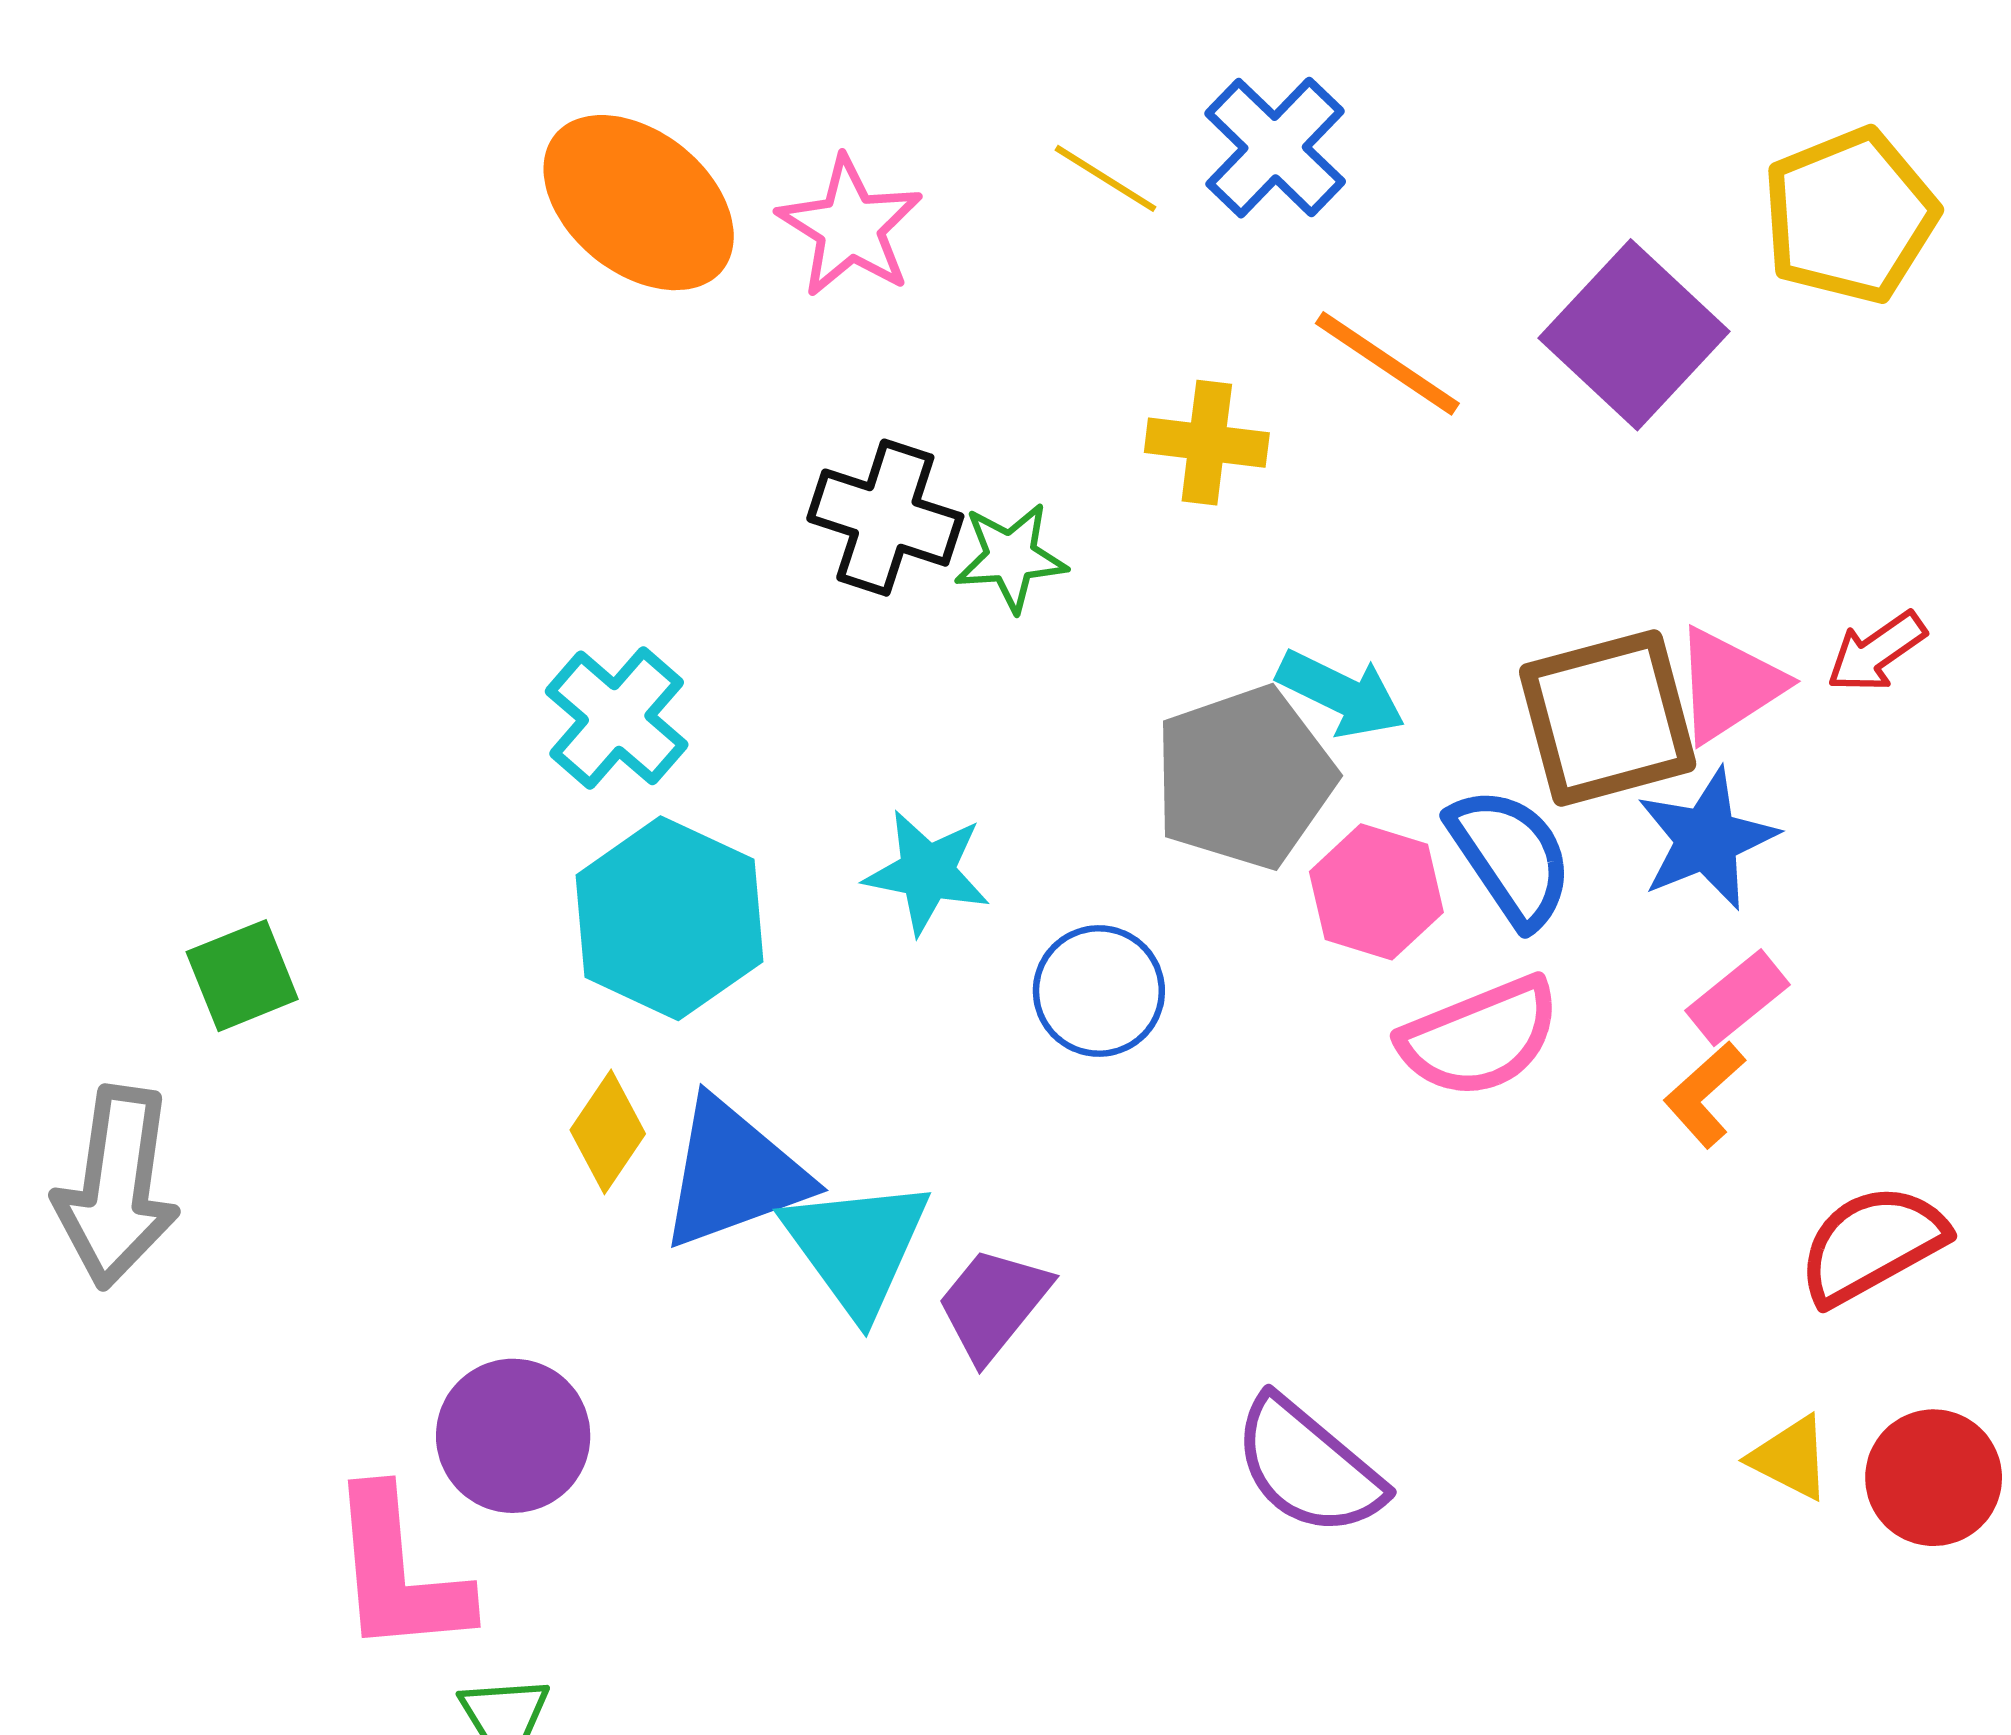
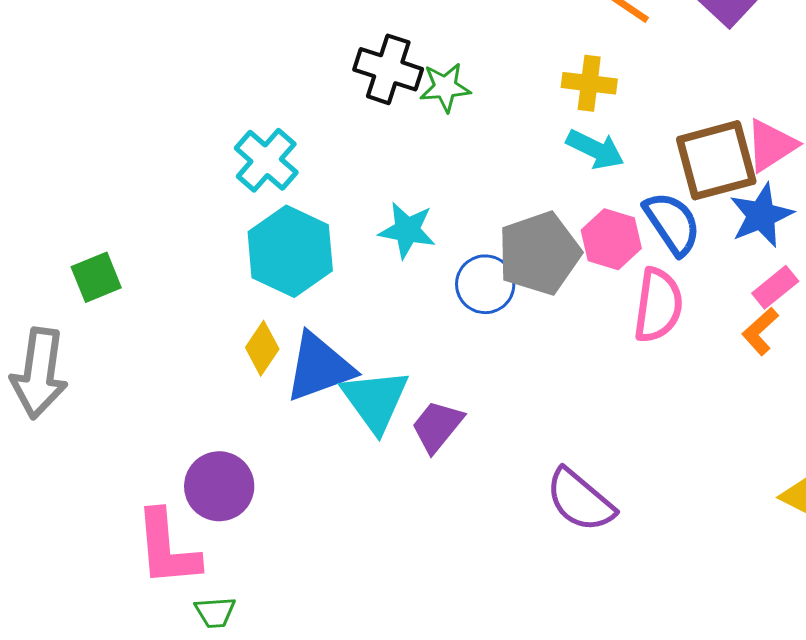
yellow cross: (1207, 443) -> (589, 83), moved
gray pentagon: (1244, 777) -> (539, 253), moved
pink semicircle: (1480, 1037) -> (658, 305), turned -60

